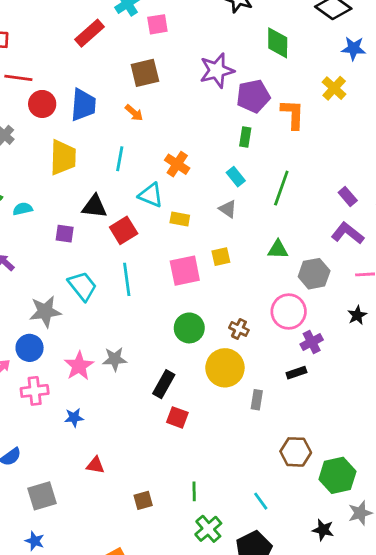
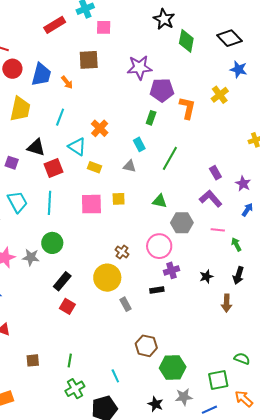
green diamond: (278, 43) -> (186, 41), moved
orange arrow: (134, 113) -> (67, 82), moved
gray triangle: (228, 209) -> (130, 166), turned -32
black star: (357, 315) -> (206, 277), moved
green circle: (189, 328) -> (52, 243), moved
gray rectangle: (257, 400) -> (125, 304), turned -48

